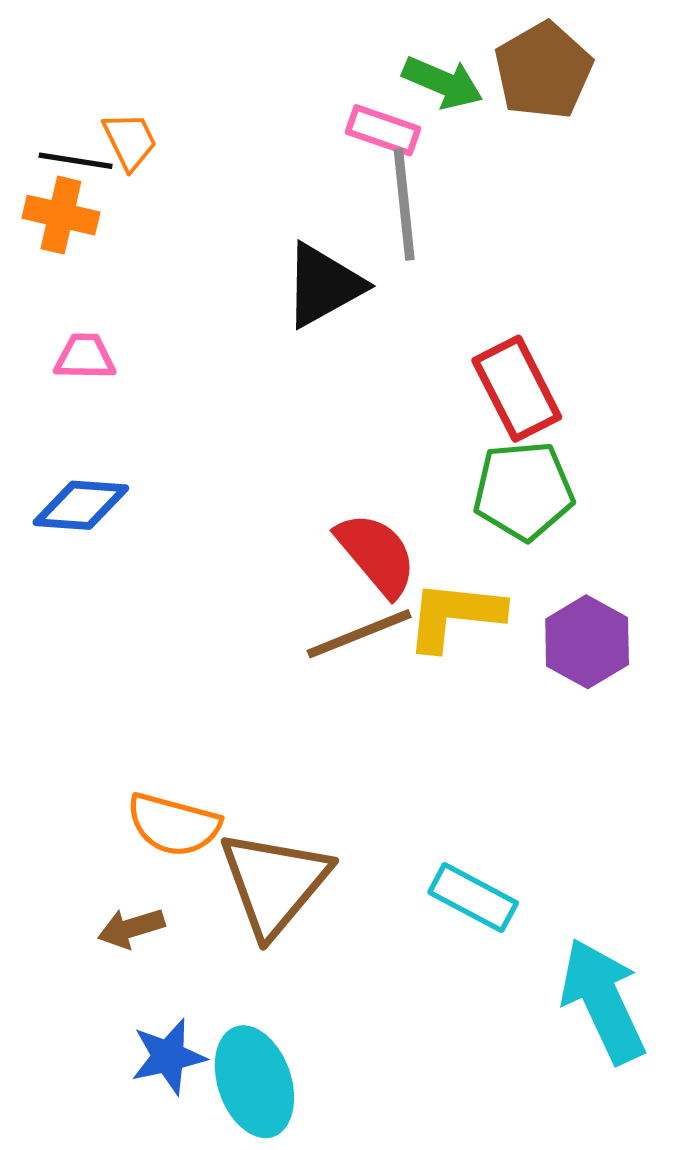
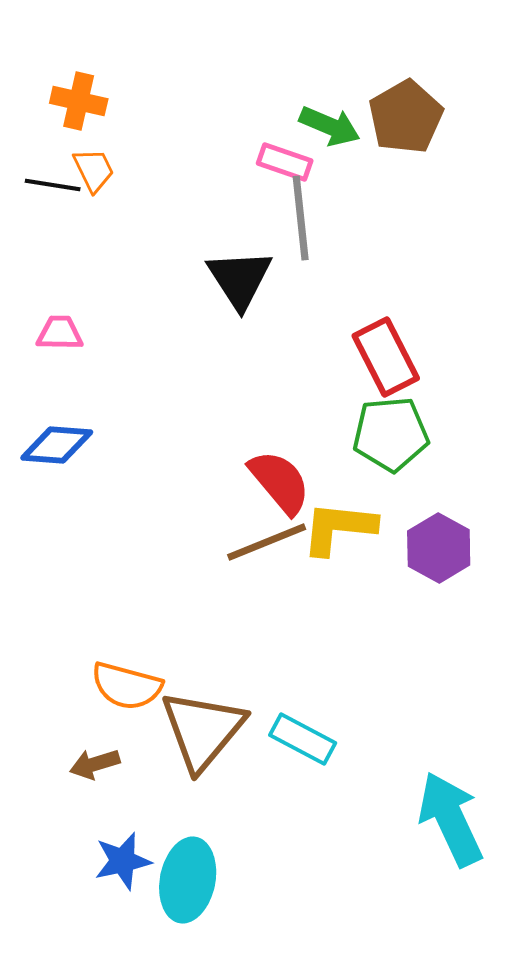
orange cross: (61, 215) -> (79, 101), moved
black triangle: (323, 285) -> (240, 279), turned -34
cyan rectangle: (473, 898) -> (303, 739), moved
cyan ellipse: (254, 1082) -> (188, 880), turned 30

